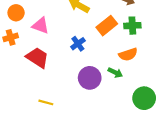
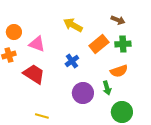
green arrow: (115, 73) -> (107, 88), turned 48
green circle: (144, 98) -> (122, 112), moved

